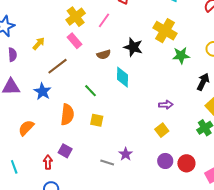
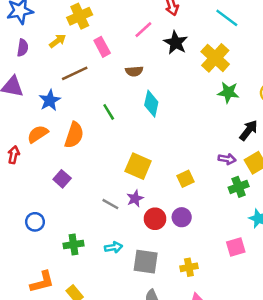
yellow cross: (76, 17) -> (80, 16), moved
black star: (133, 47) -> (176, 43), moved
purple arrow: (166, 105) -> (227, 159), moved
yellow square: (97, 120) -> (138, 166), moved, size x1.5
orange semicircle: (26, 128) -> (38, 134), moved
red arrow: (48, 162) -> (14, 155), moved
red circle: (186, 163) -> (155, 219), moved

